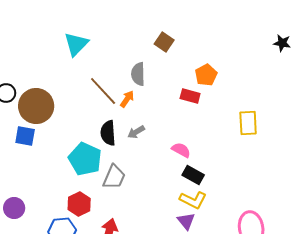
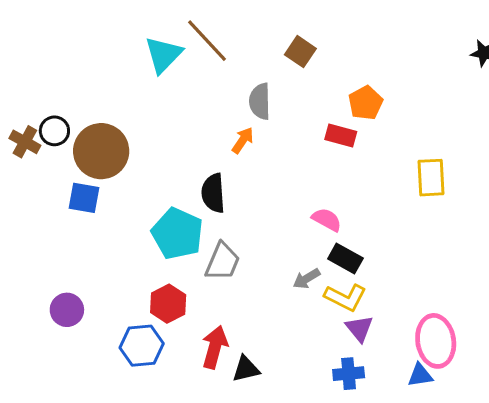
brown line: (103, 91) -> (207, 41), moved
gray arrow: (136, 132) -> (307, 279), moved
purple triangle: (186, 221) -> (359, 329), moved

